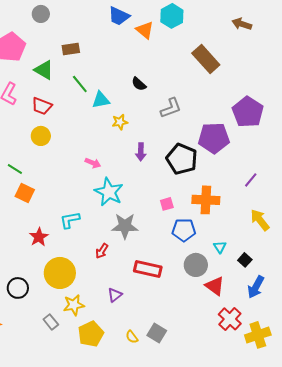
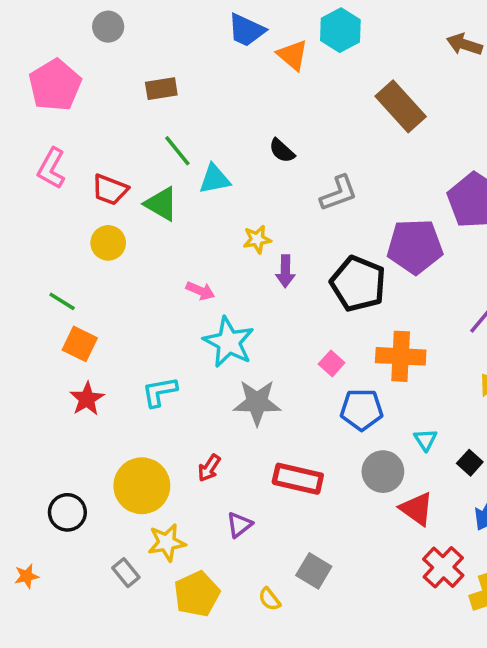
green triangle: (44, 70) -> (161, 204), moved
yellow star: (120, 122) -> (257, 239), moved
pink square: (167, 204) -> (332, 363), turned -32
red star: (39, 237) -> (87, 399), moved
red arrow: (102, 251) -> (209, 468), moved
gray square: (157, 333) -> (314, 571), moved

